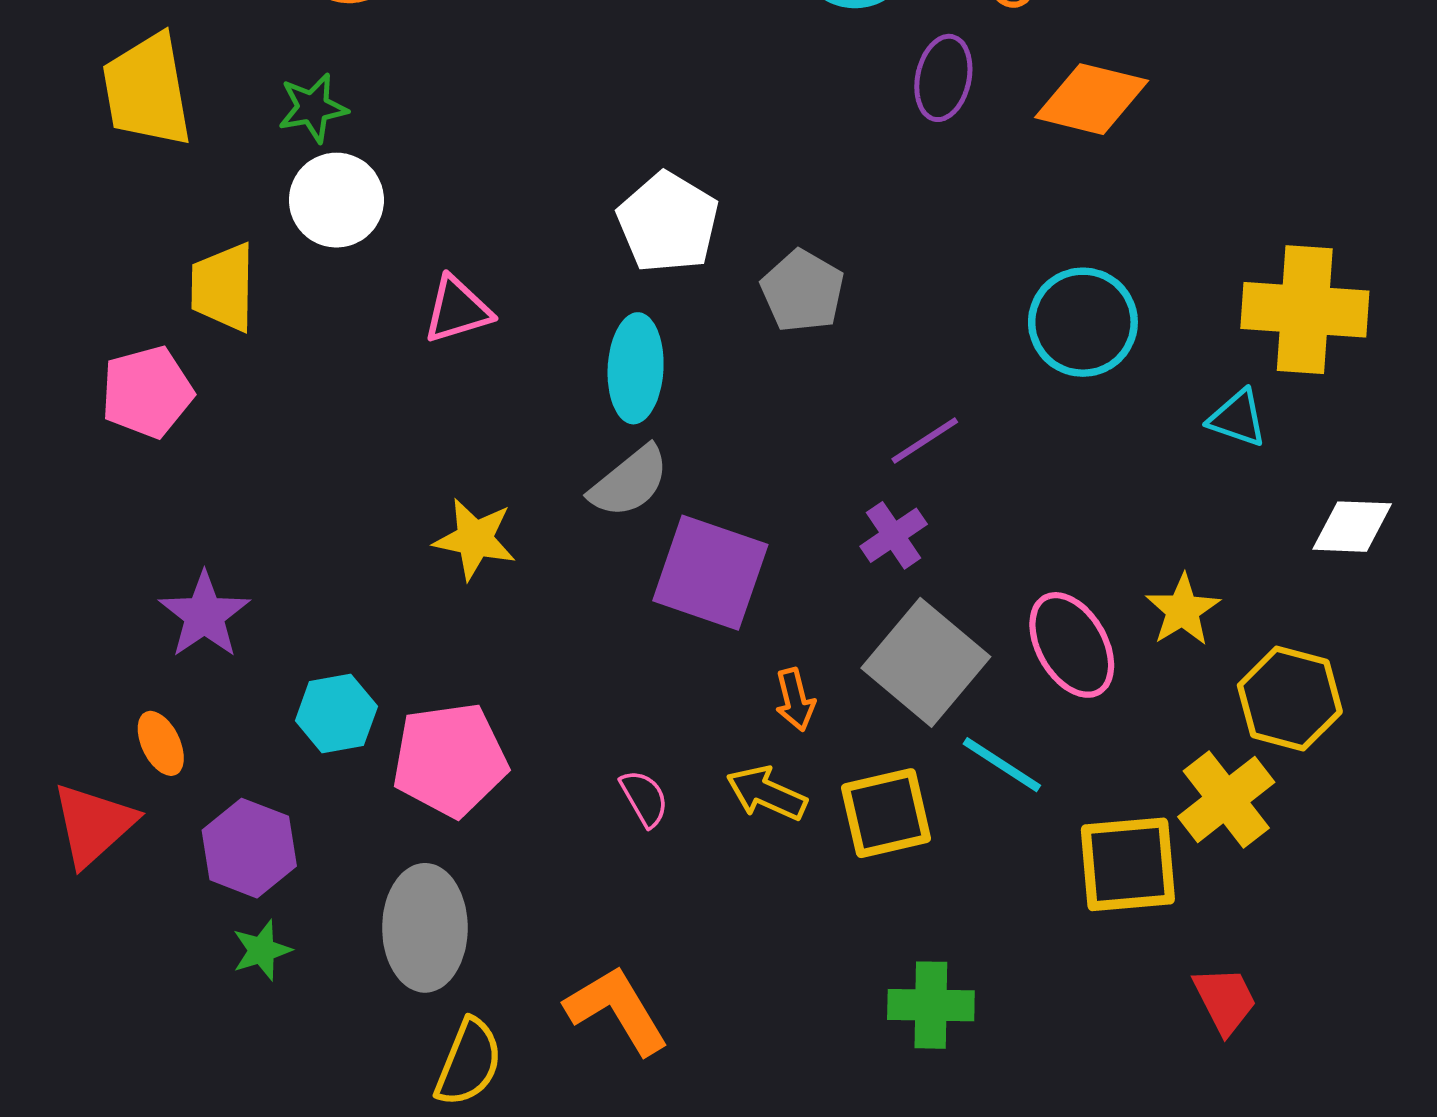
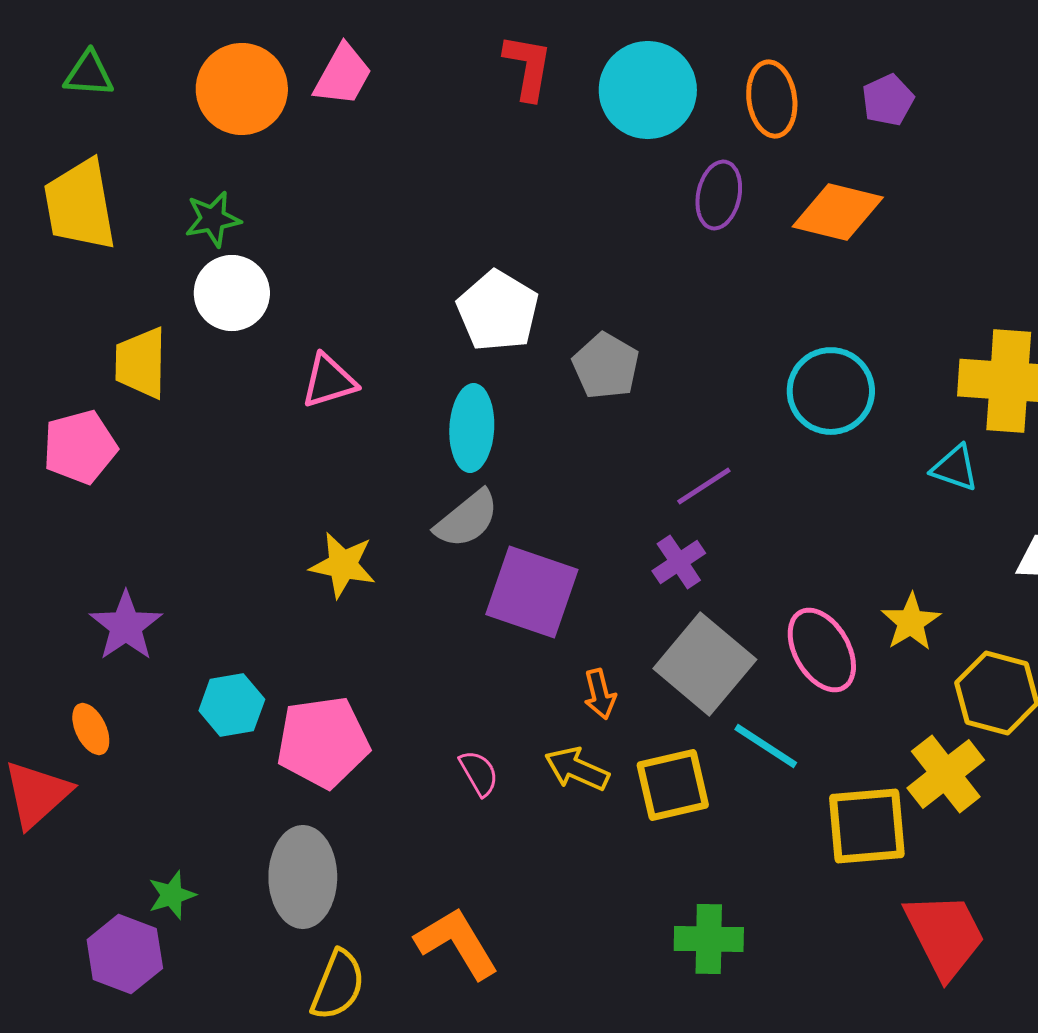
purple hexagon: (249, 848) -> (125, 954), moved
red trapezoid: (1225, 1000) -> (945, 935), size x1.6

